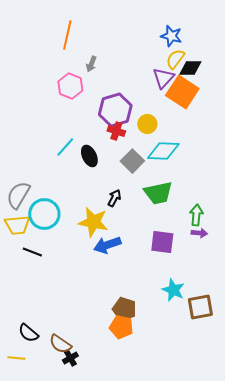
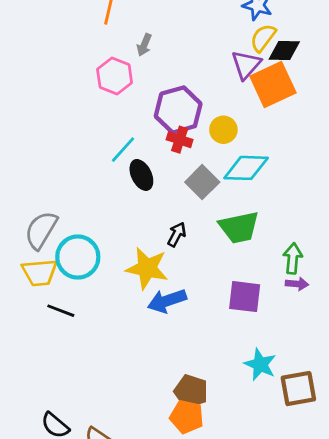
orange square: (182, 92) -> (273, 84), turned 32
cyan line: (65, 147) -> (123, 150), moved

